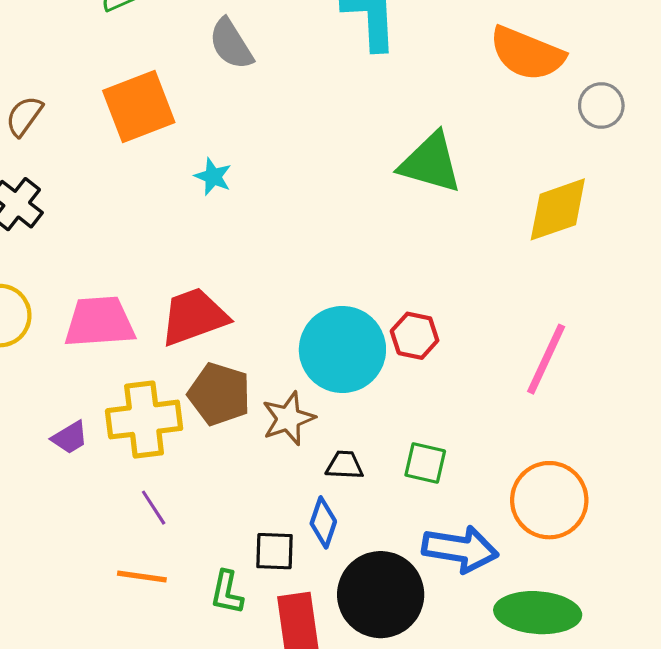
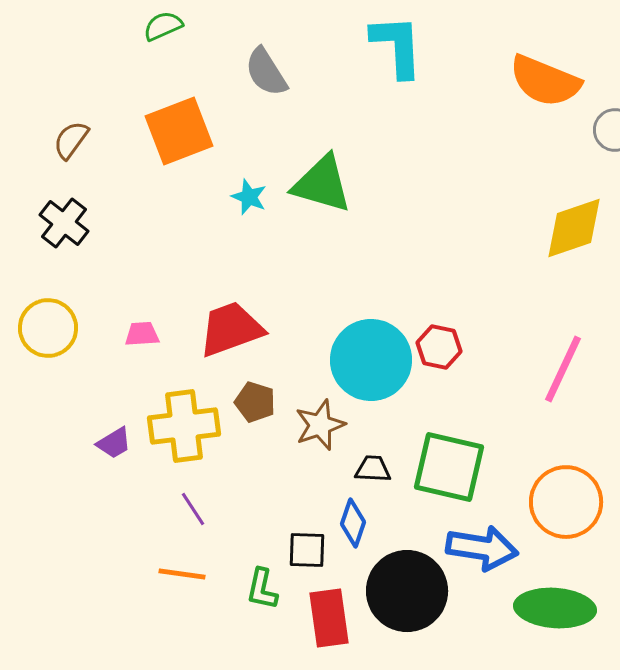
green triangle: (430, 163) -> (322, 184), moved
pink trapezoid: (99, 322) -> (142, 334), size x0.5
brown pentagon: (219, 394) -> (255, 402), size x0.7
green square: (425, 463) -> (449, 467), size x1.8

